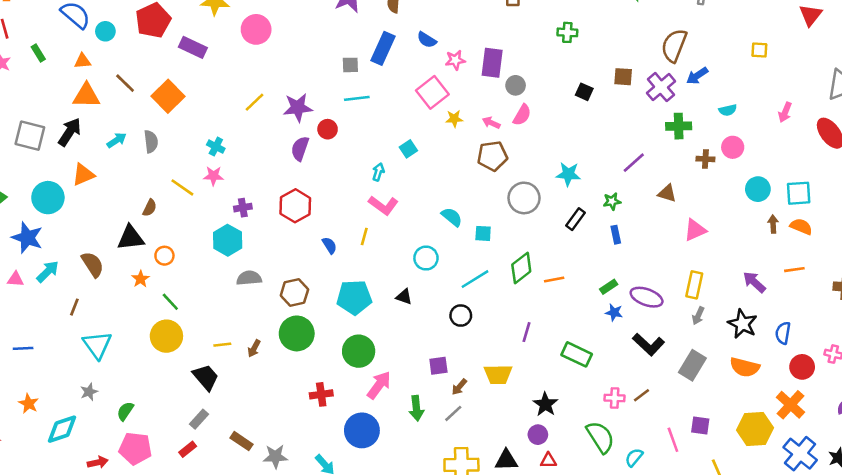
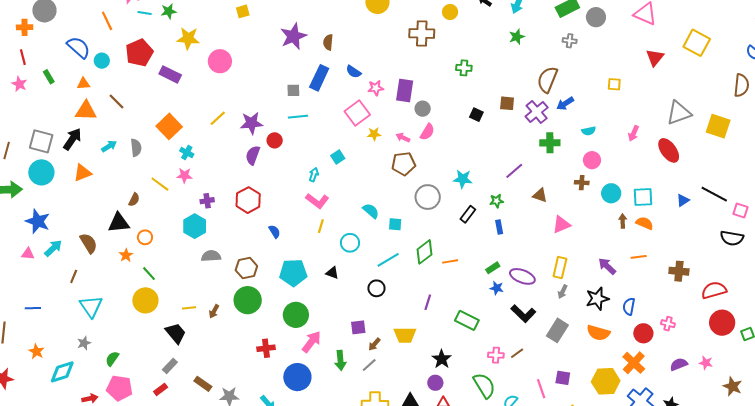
orange square: (168, 96) -> (169, 126), moved
brown cross: (705, 159) -> (582, 183), moved
cyan circle: (48, 198) -> (41, 172), moved
yellow line: (364, 237) -> (321, 226), moved
black star: (743, 324) -> (597, 299), turned 30

